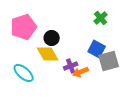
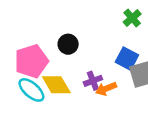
pink pentagon: (24, 27) -> (31, 61), moved
yellow diamond: (48, 54) -> (56, 85), moved

